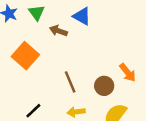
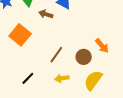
brown line: (70, 82) -> (56, 55), turned 60

